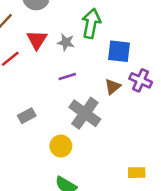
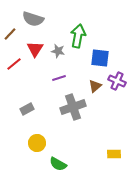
gray cross: (85, 113) -> (73, 107), turned 35
yellow circle: (61, 146) -> (37, 143), moved

